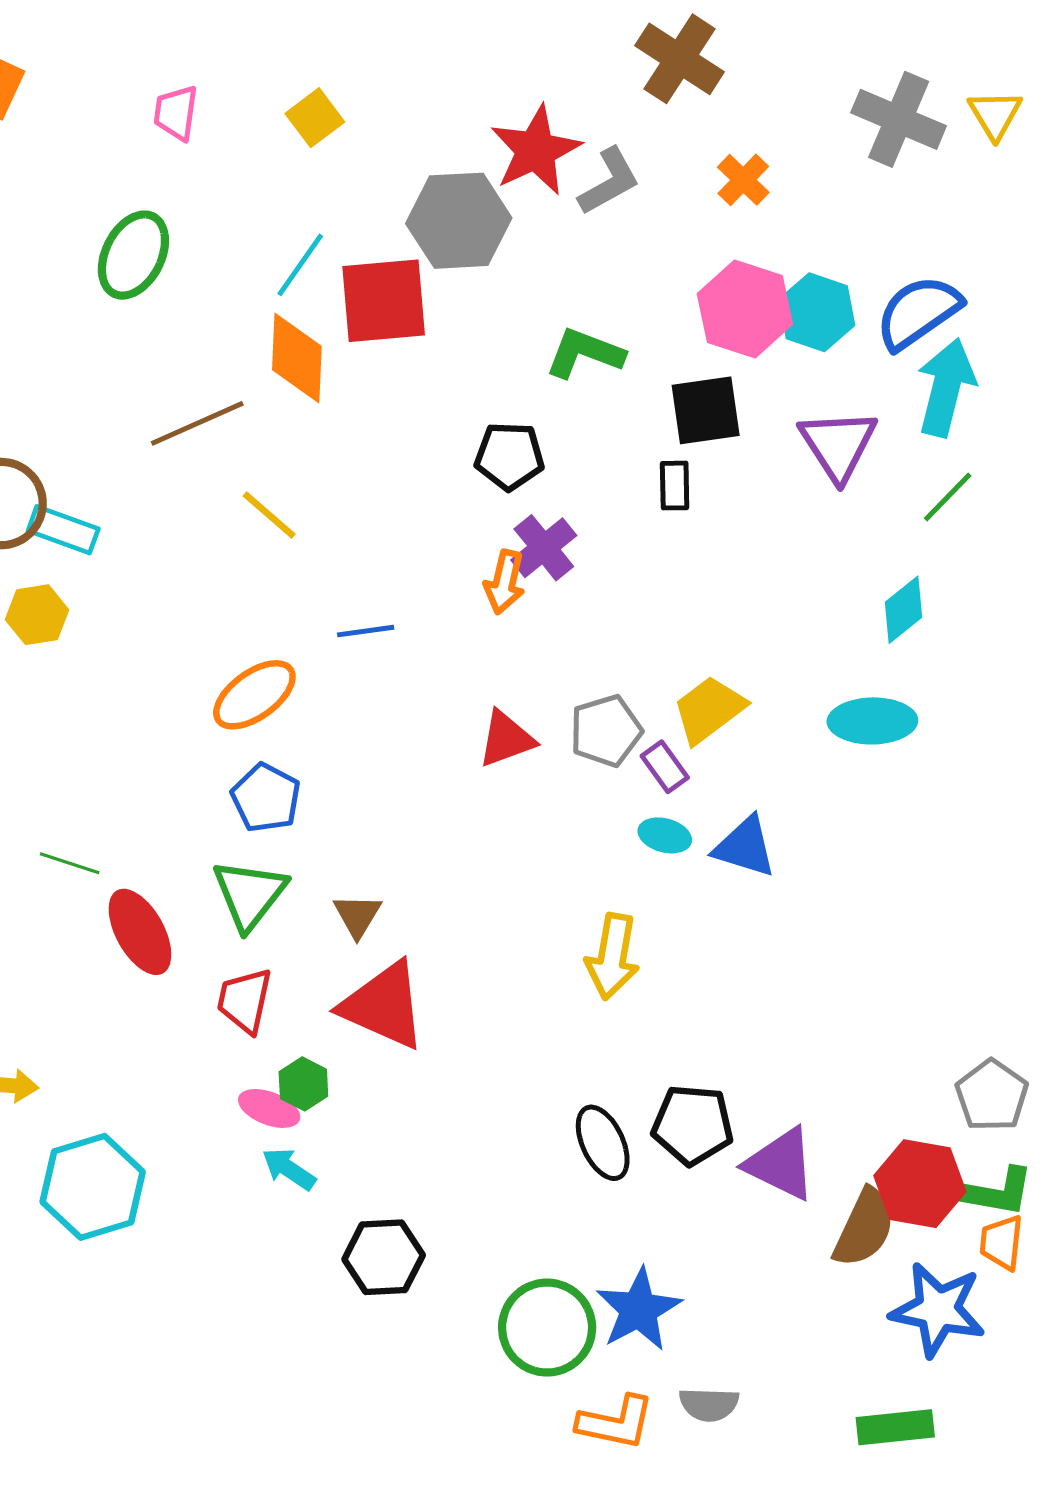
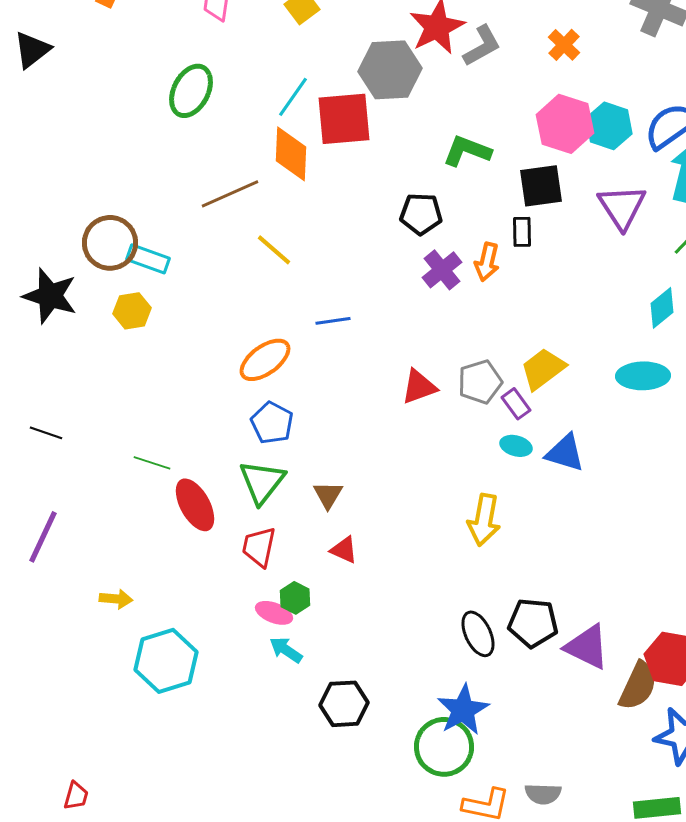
orange arrow: (505, 582) -> (487, 262), moved
red triangle: (384, 1005) -> (344, 550), size x0.5
blue star: (639, 1310) -> (463, 710), moved

